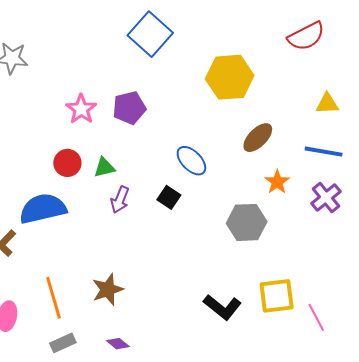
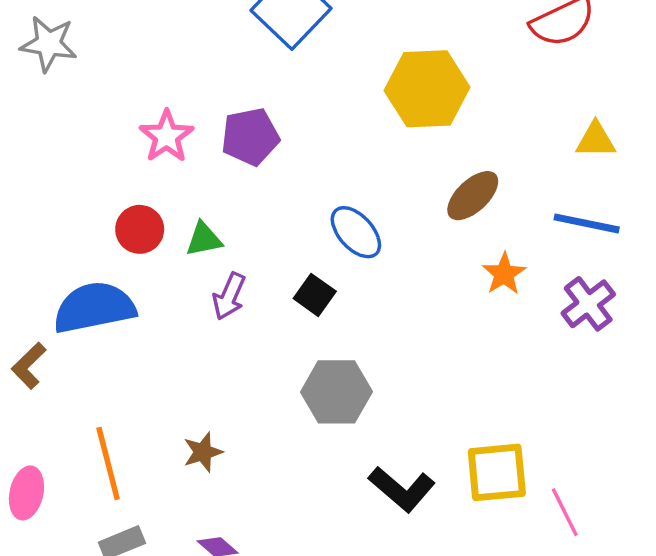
gray hexagon: (247, 222) -> (336, 392), moved
brown star: (108, 290) -> (203, 452), size x0.7

